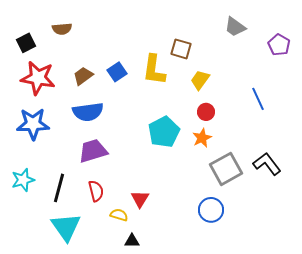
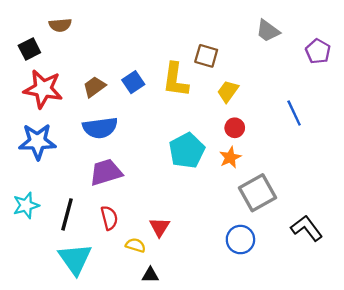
brown semicircle: (62, 29) -> (60, 25), moved
black L-shape: (267, 164) -> (307, 228), moved

